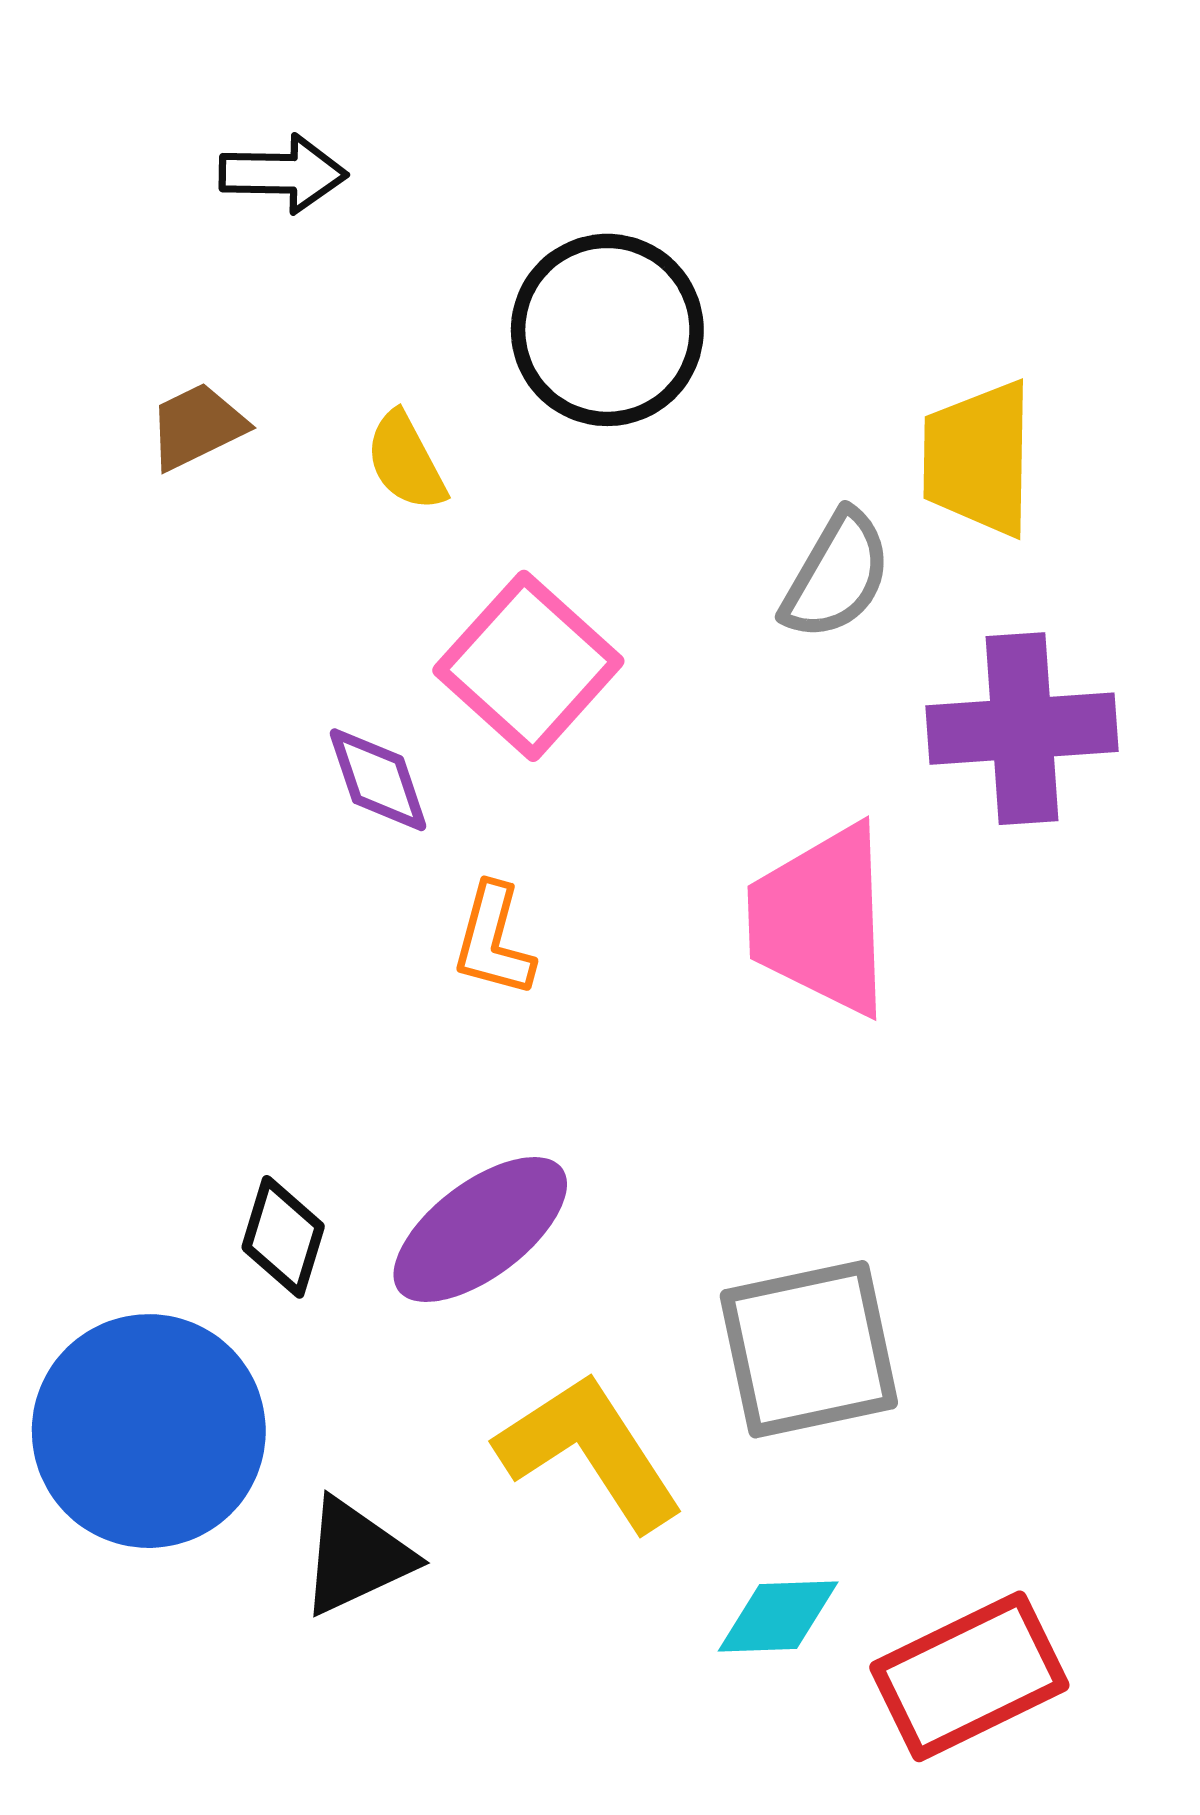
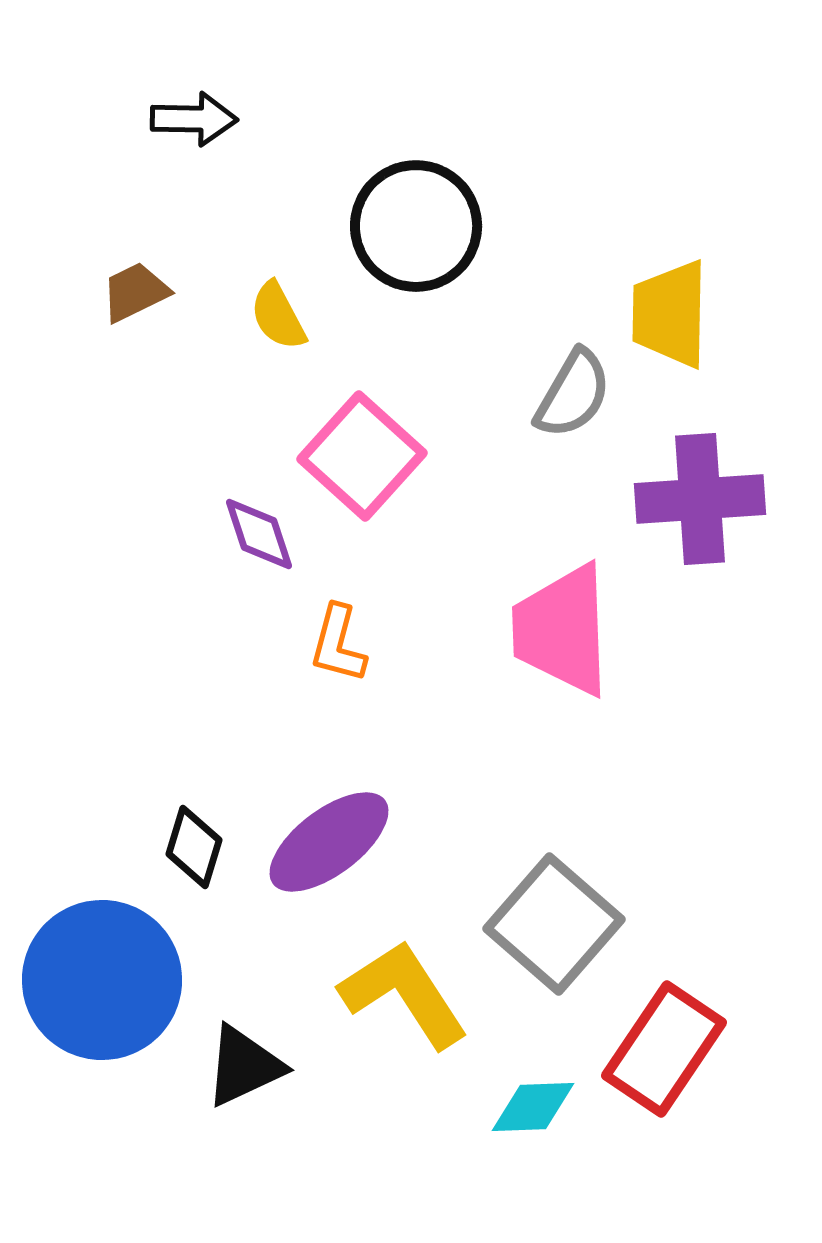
gray square: (809, 1349) -> (554, 924), turned -37
red rectangle: (969, 1676) -> (664, 1049), moved, turned -30

